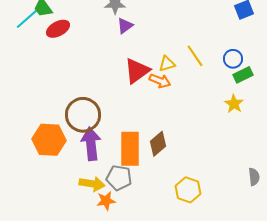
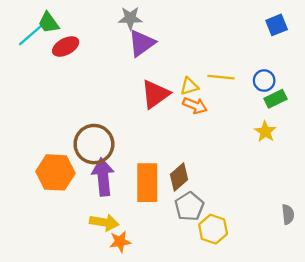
purple triangle: (125, 26) -> (142, 43), size x1.5
yellow line: (195, 56) -> (221, 77), turned -50
orange arrow: (160, 81) -> (195, 105), moved
gray pentagon: (119, 178) -> (189, 206), moved, turned 30

